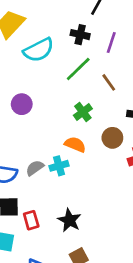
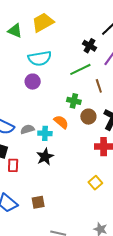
cyan semicircle: (39, 50) -> (40, 58), moved
green cross: (83, 112) -> (74, 101), turned 32
brown circle: (112, 138) -> (88, 117), moved
black star: (69, 220) -> (45, 157), moved

